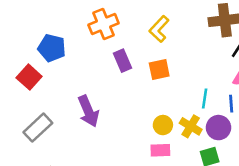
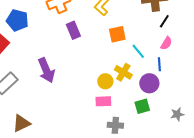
orange square: (159, 69) -> (117, 34), moved
cyan line: (205, 99) -> (138, 51), moved, turned -49
yellow cross: (191, 126) -> (123, 72), moved

